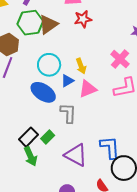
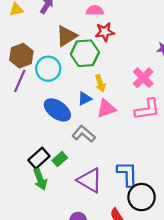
green hexagon: (30, 23) -> (85, 53), moved
cyan circle: (49, 65) -> (48, 69), moved
gray L-shape: (68, 113) -> (84, 134), turned -55

